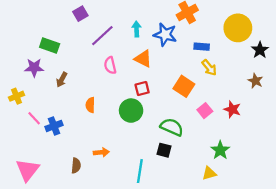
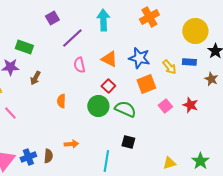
cyan arrow: (137, 29) -> (103, 20), moved, size x1.5
blue star: (165, 35) -> (139, 58), moved
blue rectangle: (202, 47) -> (189, 62), moved
orange square: (184, 86) -> (146, 84), turned 36
red square: (142, 88) -> (108, 86), turned -32
blue cross: (54, 126) -> (28, 157), moved
green semicircle: (172, 127) -> (125, 109), moved
green star: (220, 150) -> (200, 161), moved

